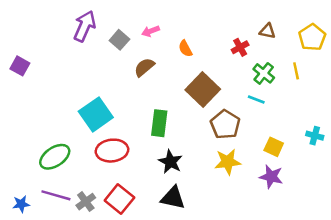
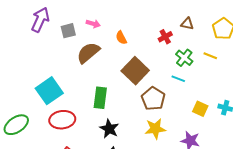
pink arrow: (151, 31) -> (93, 24), turned -144
gray square: (119, 40) -> (68, 31), turned 35
brown semicircle: (144, 67) -> (88, 53), size x1.4
yellow line: (296, 71) -> (210, 56), turned -56
yellow square: (274, 147) -> (200, 109), moved

